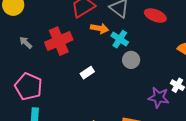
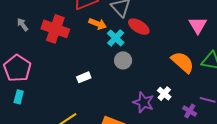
red ellipse: (155, 16) -> (139, 27), moved
red cross: (59, 41) -> (55, 29), turned 32
white rectangle: (87, 73) -> (84, 77), moved

